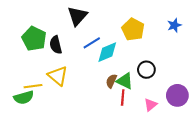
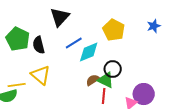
black circle: (146, 70) -> (113, 69), moved
brown semicircle: (111, 81) -> (93, 80), turned 32
purple circle: (177, 95) -> (144, 94), moved

